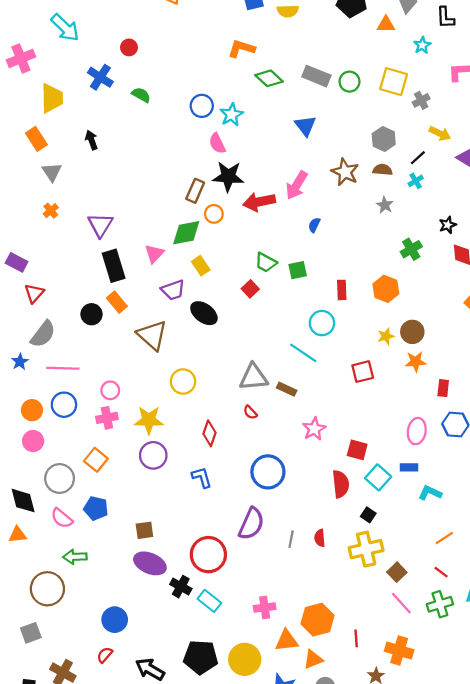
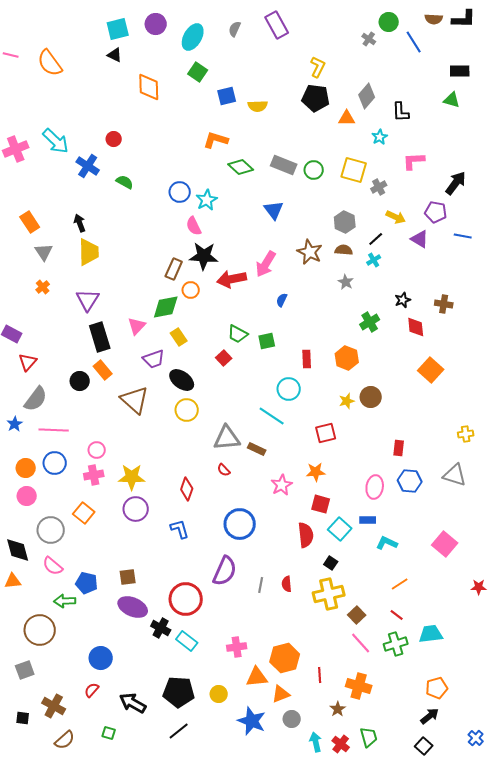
cyan arrow: (65, 28) -> (56, 141), moved
yellow trapezoid: (52, 98) -> (89, 252), moved
orange star: (416, 362) -> (316, 472), moved
yellow circle: (183, 381) -> (187, 410), moved
blue pentagon: (96, 508) -> (87, 583), moved
yellow circle: (245, 659) -> (219, 694), size x0.6

